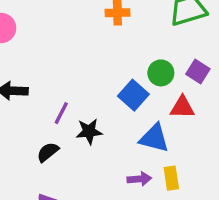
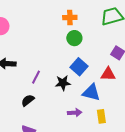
green circle: (161, 73) -> (74, 38), moved
black star: (89, 131) -> (63, 83), moved
purple arrow: (139, 179) -> (75, 113), moved

